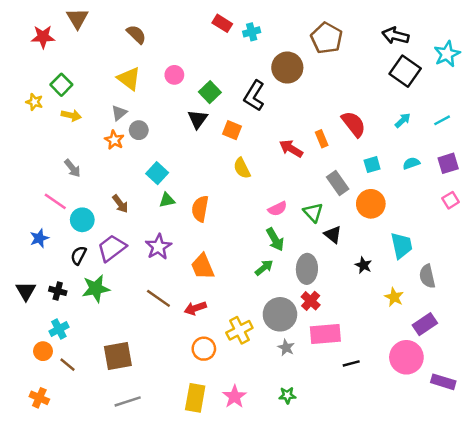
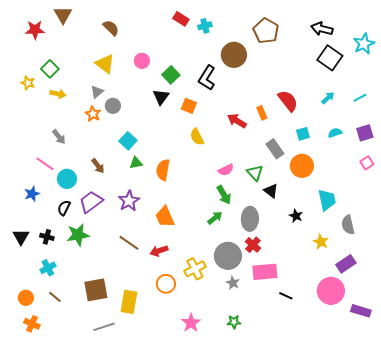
orange circle: (43, 351) -> (26, 298), moved
black line: (351, 363) -> (286, 296), turned 40
yellow rectangle: (195, 398) -> (129, 302), moved

